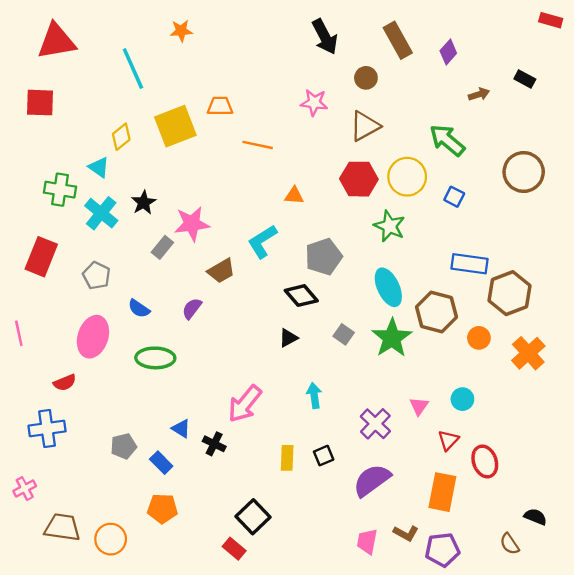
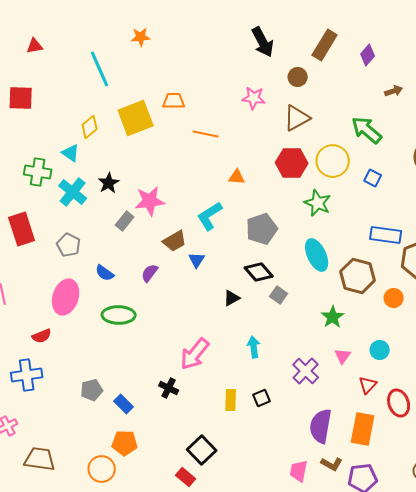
brown rectangle: (398, 40) -> (325, 45), turned 60
red triangle: (56, 41) -> (35, 46), size x0.5
red rectangle: (41, 257) -> (22, 229), turned -40
black diamond: (301, 296) -> (259, 272), moved
green star: (392, 338) -> (333, 317), moved, size x0.7
blue triangle: (181, 429) -> (197, 260), moved, turned 30
purple semicircle: (372, 480) -> (321, 426), moved, turned -44
orange circle: (111, 539) -> (102, 469), moved

